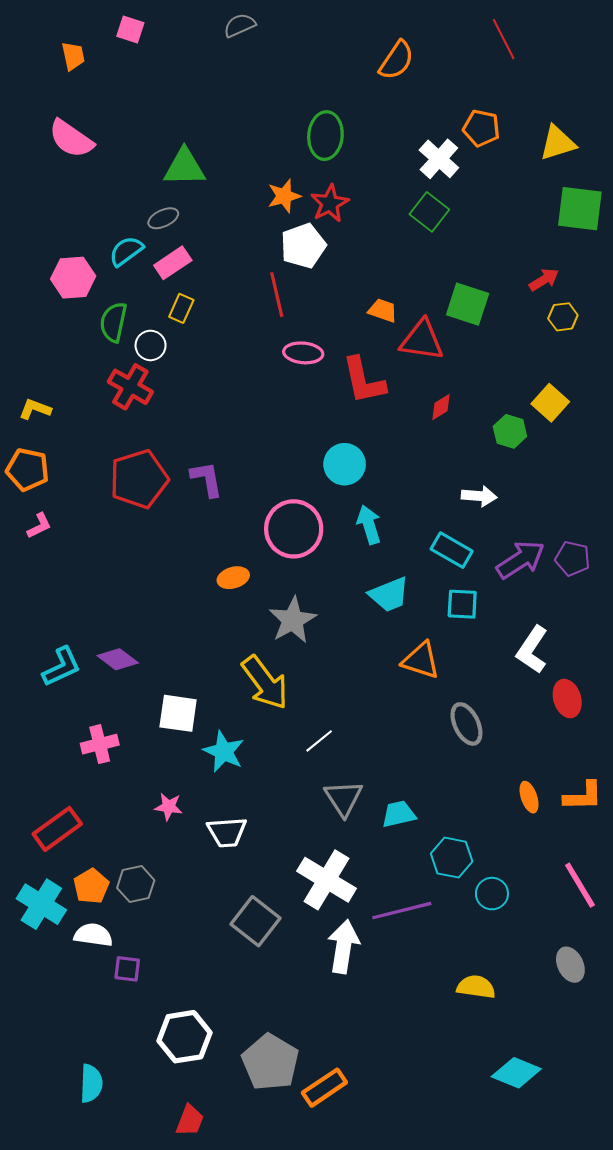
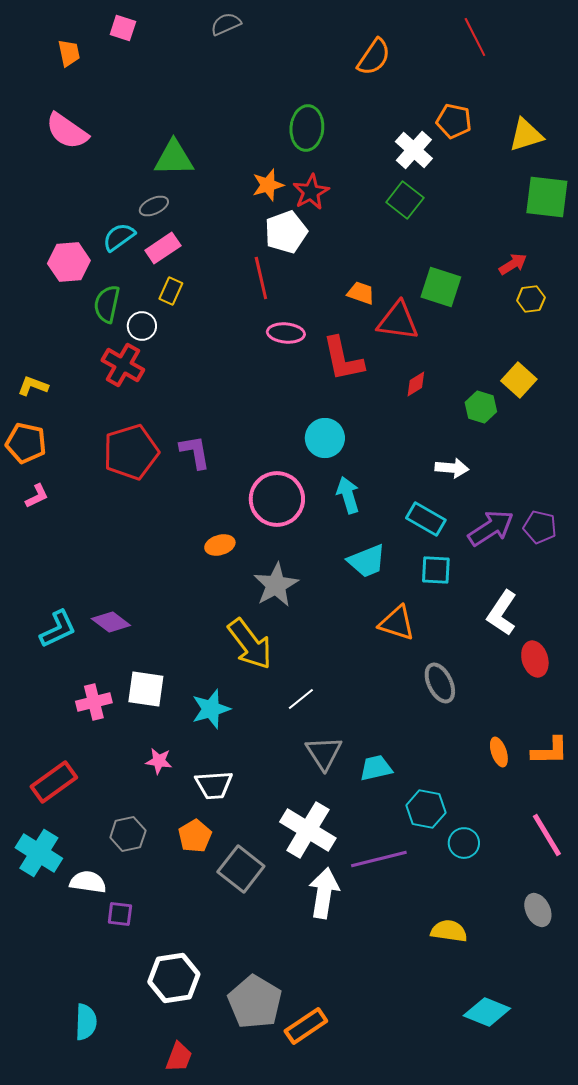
white square: (178, 713) -> (146, 689), moved
cyan star: (224, 752) -> (211, 709), turned 30
orange pentagon: (91, 886) -> (195, 836), moved

